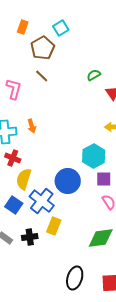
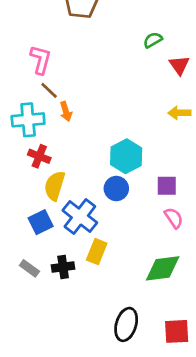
brown line: (42, 76) -> (49, 90), moved
cyan hexagon: (94, 156) -> (126, 156), moved
blue circle: (68, 181) -> (116, 189), size x0.7
blue square: (14, 205) -> (41, 222), turned 30

